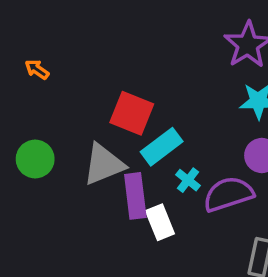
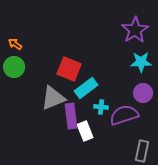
green circle: (35, 159) -> (14, 67), moved
cyan cross: (188, 180) -> (101, 107), turned -32

